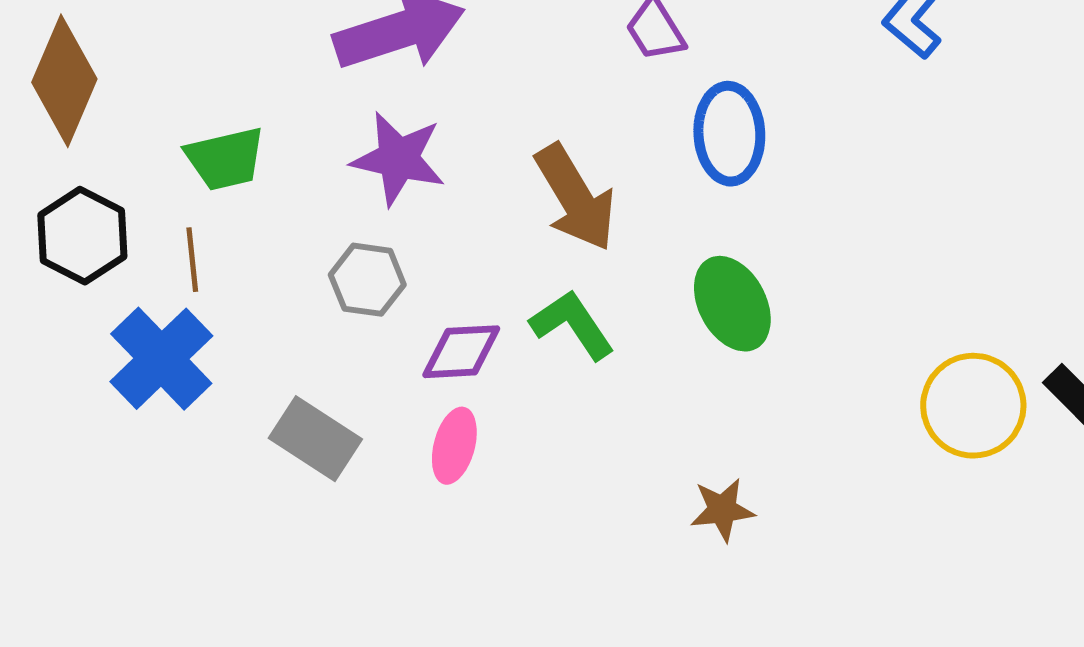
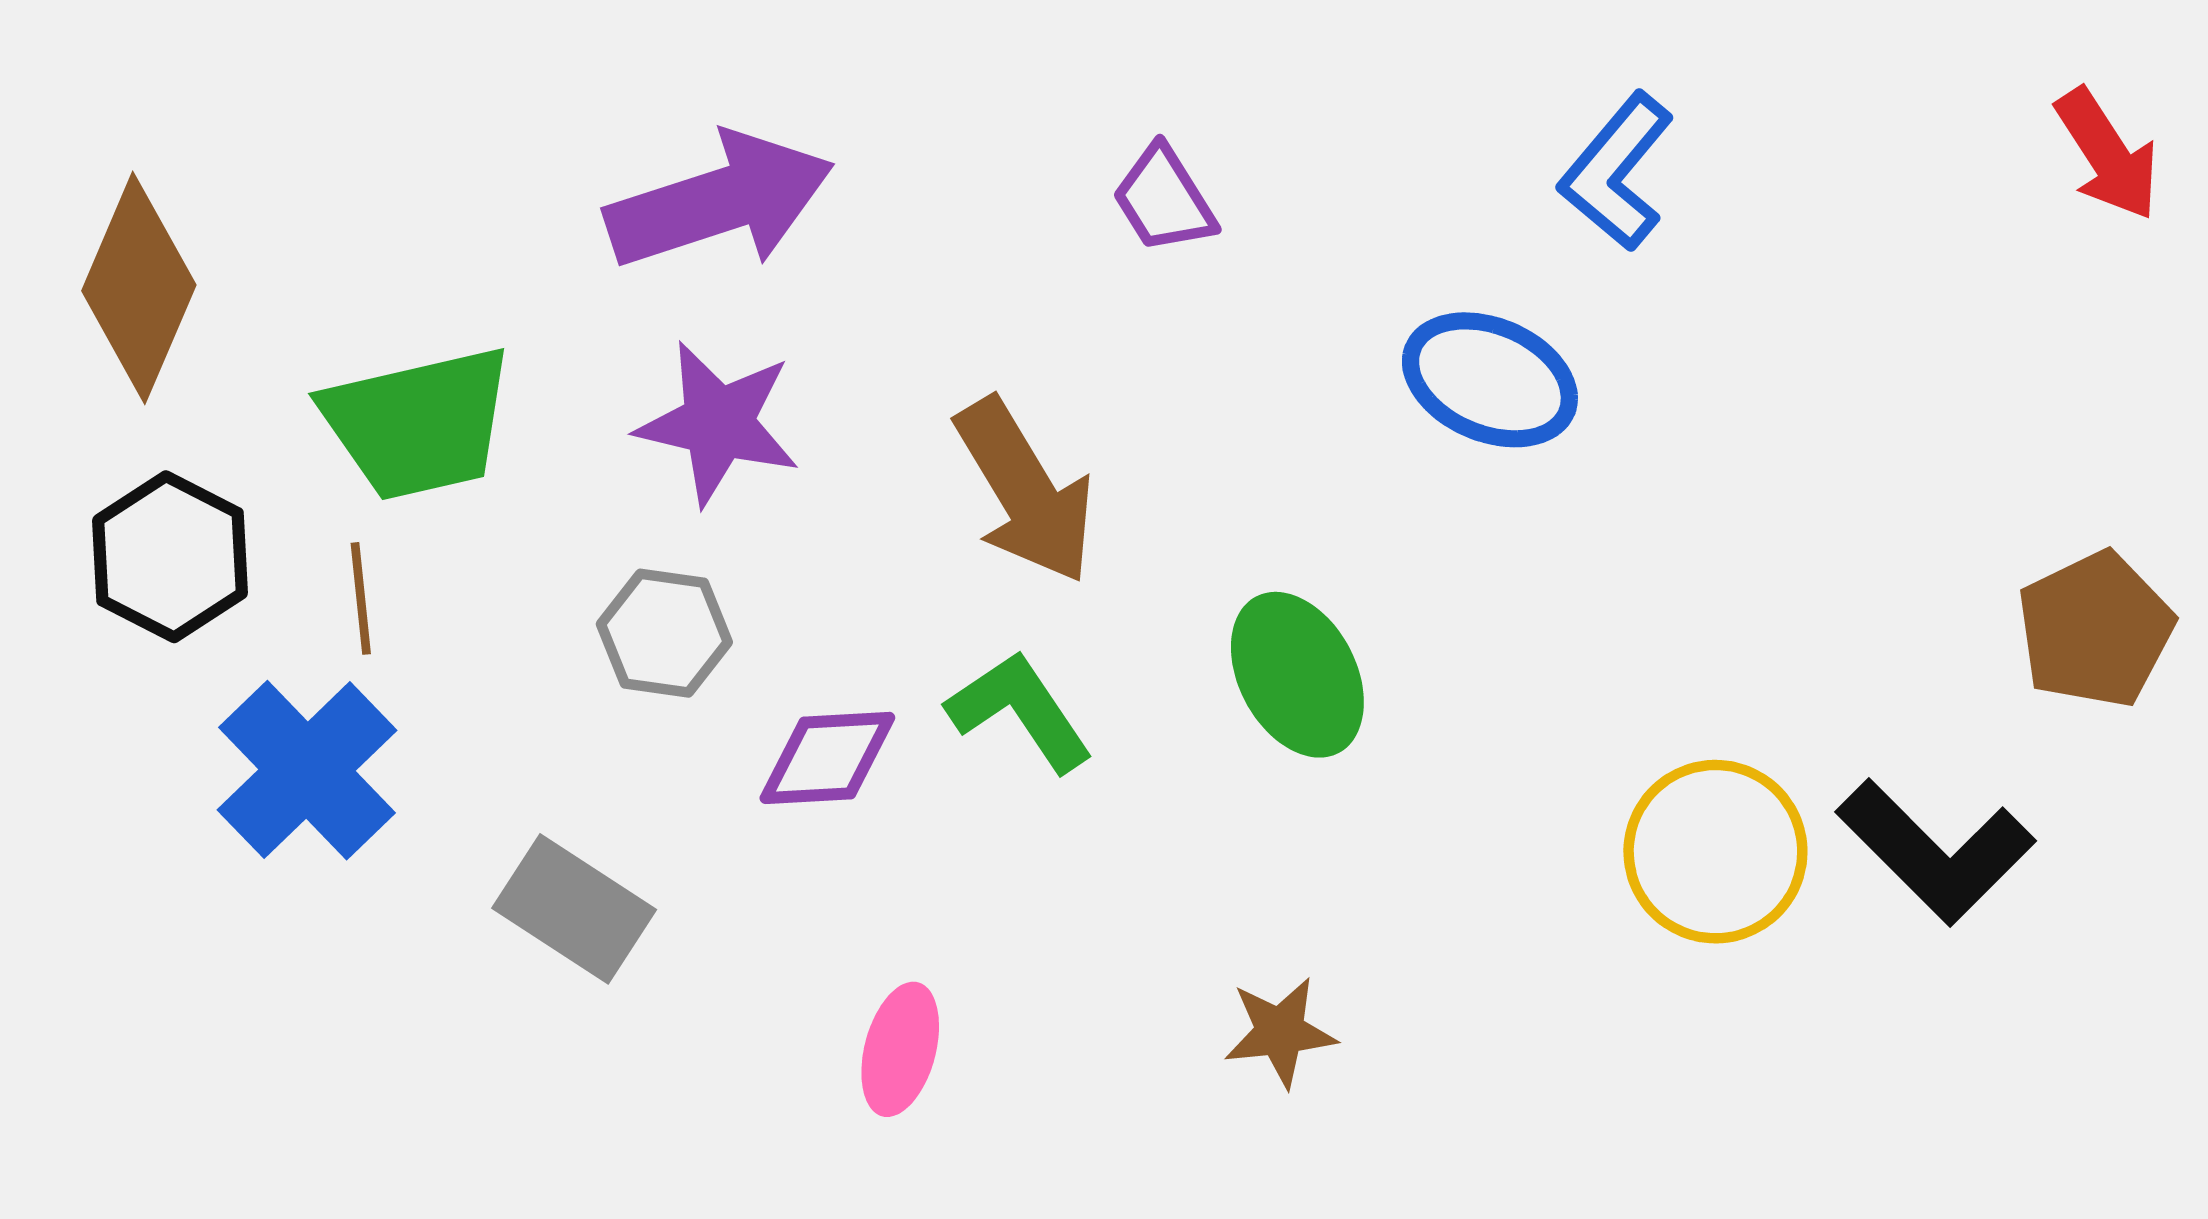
blue ellipse: (729, 134) -> (1490, 380), moved, turned -64
green trapezoid: (225, 159) -> (418, 423), size x1.4
pink ellipse: (454, 446) -> (900, 1049), moved

